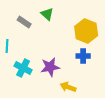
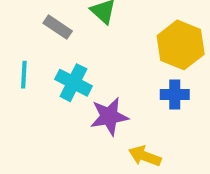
cyan cross: (23, 68) -> (73, 83), moved

